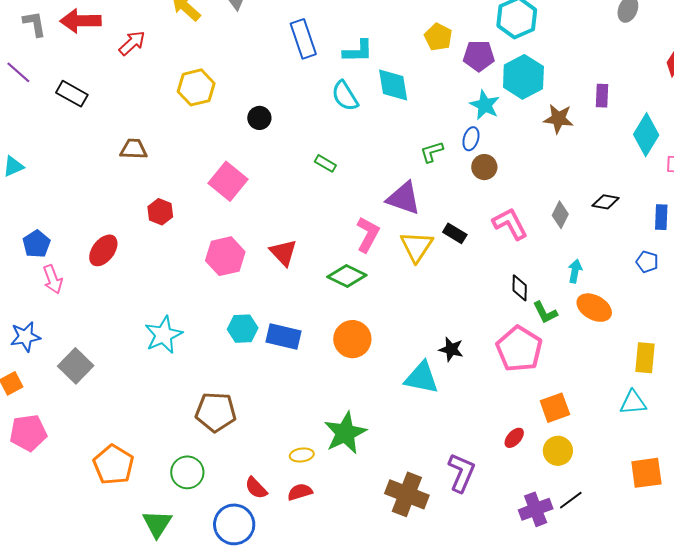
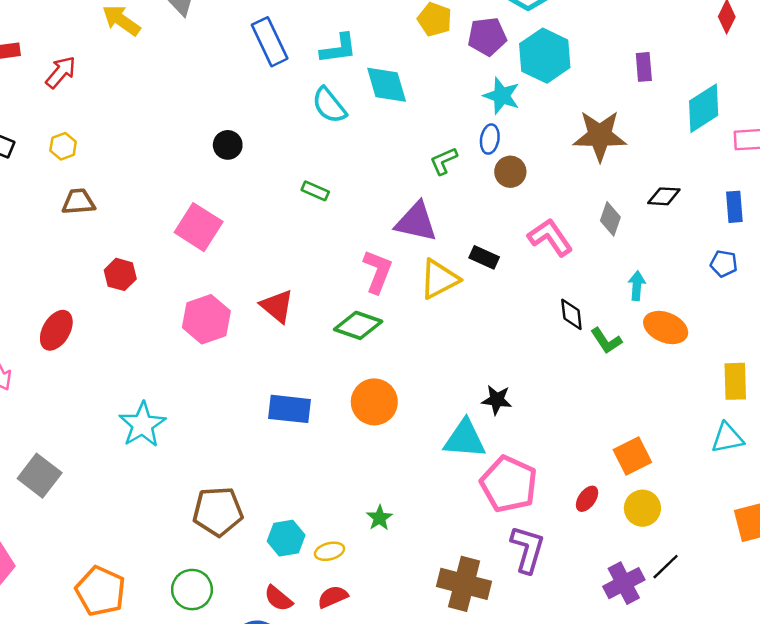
yellow hexagon: (196, 87) -> (63, 146), moved, size x0.6
brown star: (558, 119) -> (600, 136), moved, size x1.4
cyan diamond: (646, 135) -> (704, 108), turned 33
yellow triangle: (417, 247) -> (439, 279), turned 36
cyan hexagon: (243, 329) -> (286, 538), moved
pink pentagon: (519, 349) -> (509, 484), moved
green star: (345, 433) -> (379, 518), size x0.5

